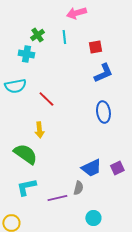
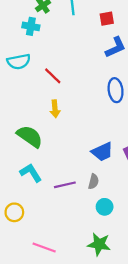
yellow arrow: (39, 130) -> (55, 109), moved
cyan L-shape: (26, 187) -> (31, 173), turned 70
gray semicircle: (78, 188) -> (94, 182), moved

